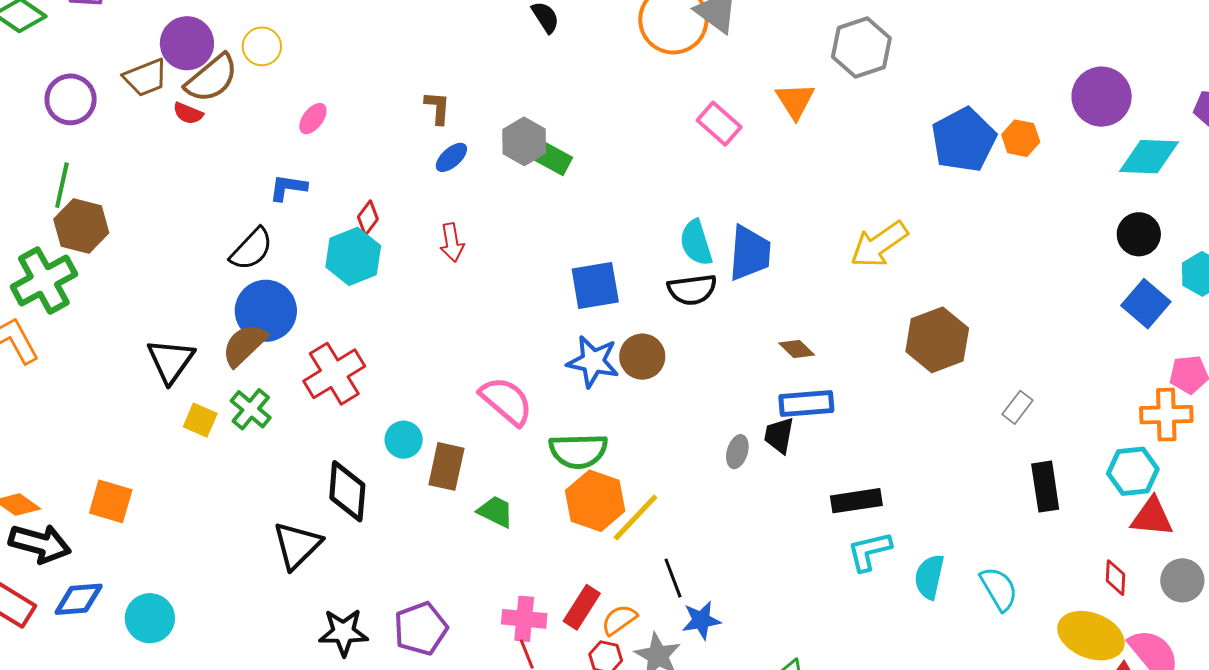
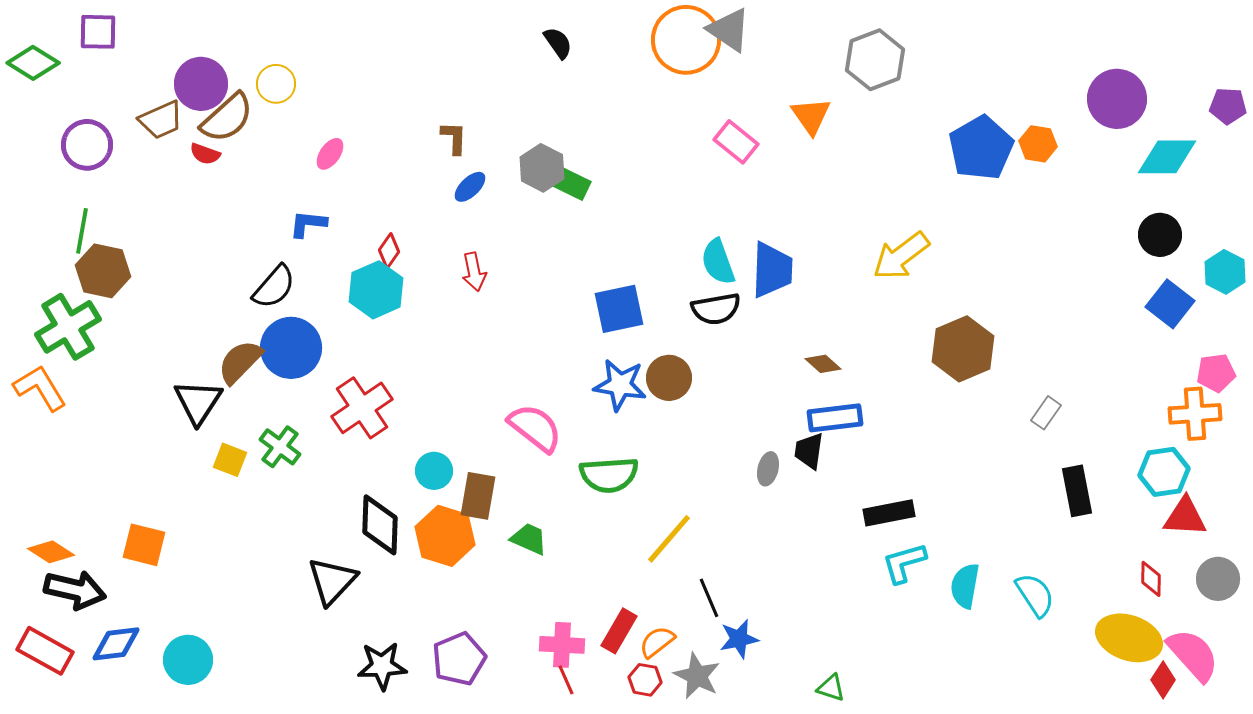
brown semicircle: (244, 345) -> (240, 362), moved
orange hexagon: (595, 501) -> (445, 536), moved

